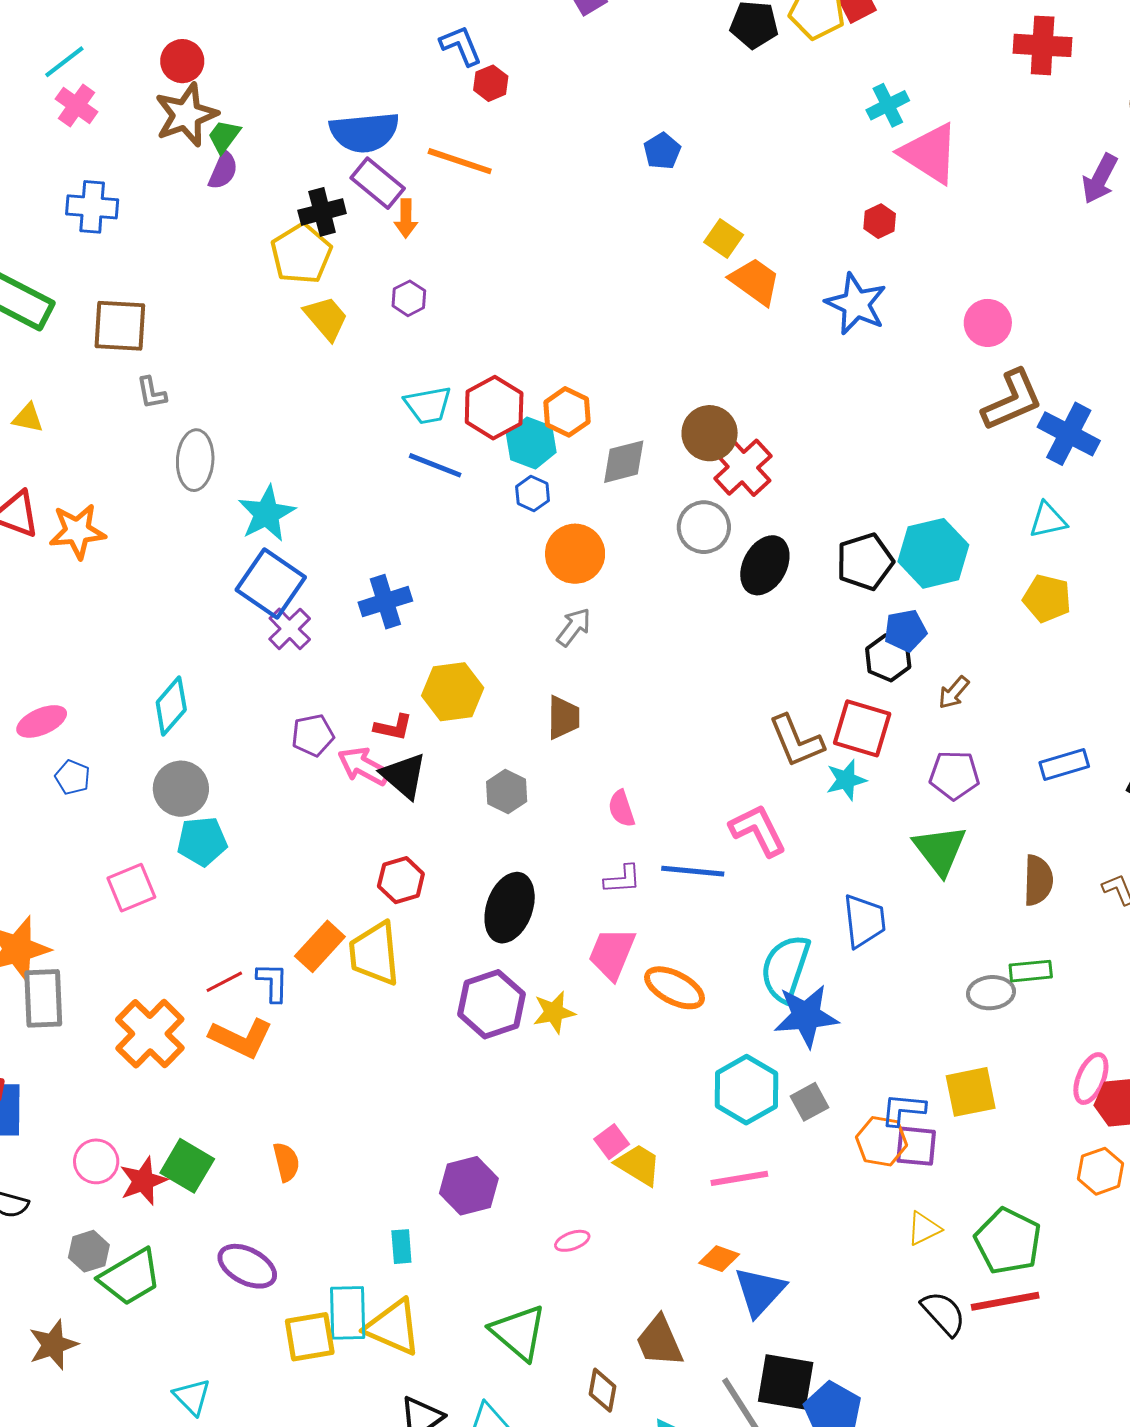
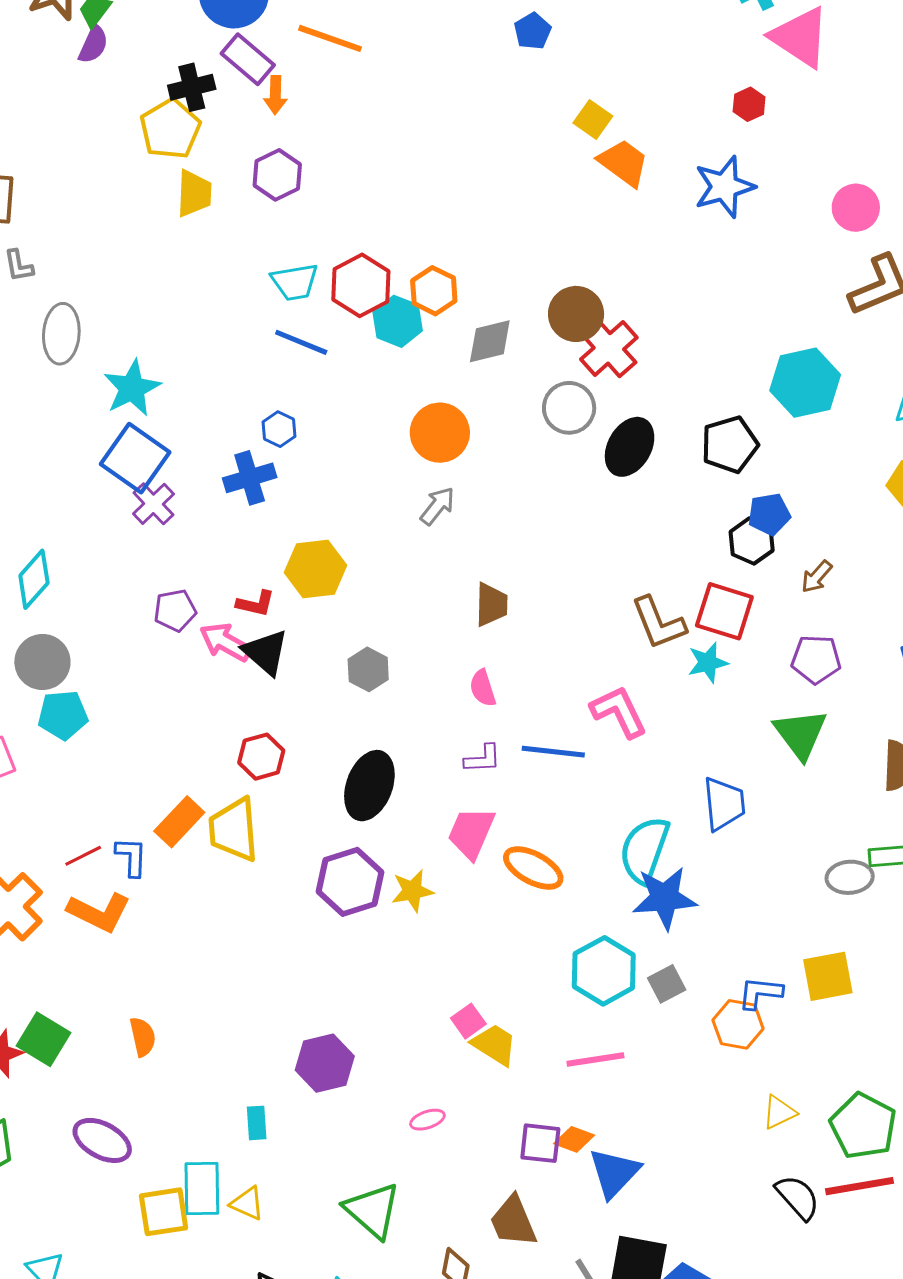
purple hexagon: (409, 298) -> (277, 175), size x1.4
blue star: (856, 304) -> (724, 187), turned 30
yellow trapezoid: (326, 318) -> (194, 193), turned 42
blue hexagon: (533, 494) -> (279, 429), moved
cyan hexagon: (933, 553) -> (805, 383), moved
brown trapezoid: (563, 717) -> (491, 605), moved
purple square: (916, 1146) -> (540, 1143), moved
yellow triangle: (393, 1327) -> (247, 1203), size x0.6

